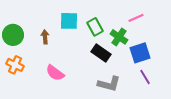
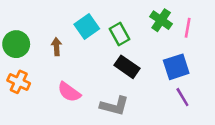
pink line: (136, 18) -> (188, 28), moved, turned -56
cyan square: (69, 21) -> (87, 26), turned -36
green cross: (119, 37) -> (161, 20), moved
gray L-shape: (109, 84) -> (114, 106), moved

